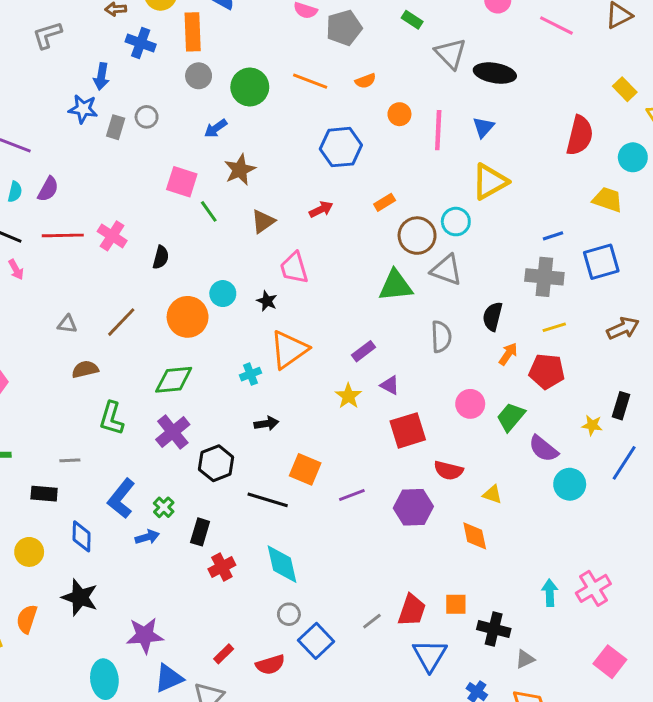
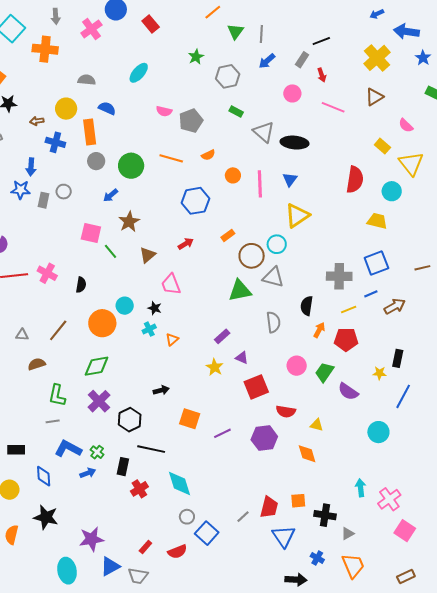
blue line: (553, 236) -> (371, 294), moved
orange triangle: (289, 350) -> (172, 339), size x0.5
cyan cross: (251, 374) -> (149, 329), moved
gray line: (70, 460) -> (53, 421), moved
cyan circle: (570, 484) -> (378, 432), moved
blue L-shape: (121, 498) -> (68, 449), turned 84
black line: (268, 500) -> (151, 449), moved
pink cross: (593, 588) -> (389, 499), moved

